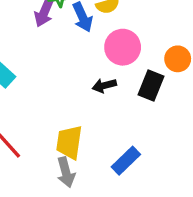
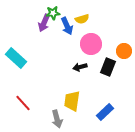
yellow trapezoid: (69, 142) -> (72, 101), moved
blue rectangle: (126, 161) -> (105, 112), moved

